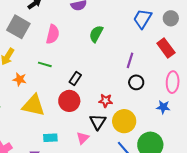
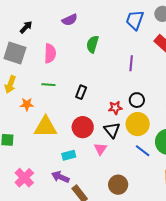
black circle: (136, 82) -> (137, 100), moved
red circle: (69, 101) -> (83, 127), moved

